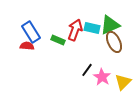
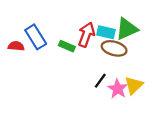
brown ellipse: (114, 42) -> (114, 48), moved, turned -50
red semicircle: (27, 46) -> (16, 46), moved
yellow triangle: (123, 82) -> (134, 85), moved

